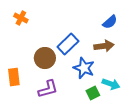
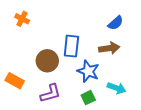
blue rectangle: (68, 44) -> (71, 46), turned -40
orange rectangle: (14, 77) -> (15, 81), turned -54
green square: (93, 93) -> (88, 98), moved

